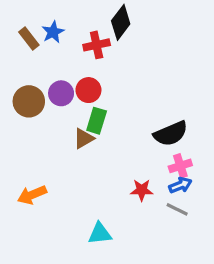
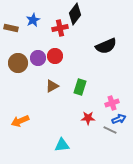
brown rectangle: (29, 38) -> (11, 28), moved, turned -40
green rectangle: (97, 121) -> (80, 87), moved
black semicircle: (171, 134) -> (106, 46), moved
blue arrow: (180, 185) -> (119, 119), moved

